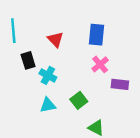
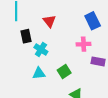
blue rectangle: (96, 35) -> (93, 21), moved, turned -36
pink cross: (100, 64) -> (84, 44), turned 32

